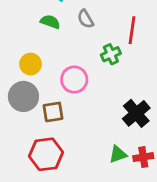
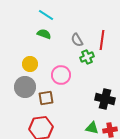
gray semicircle: (85, 19) -> (77, 40), moved
black cross: (136, 113) -> (105, 99), turned -36
green triangle: (118, 154) -> (92, 128), turned 32

